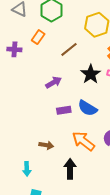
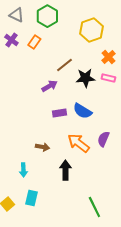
purple cross: (14, 49) -> (11, 40), moved, turned 32
brown line: (69, 49) -> (64, 65), moved
black star: (91, 74) -> (85, 78), turned 30

